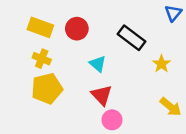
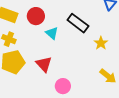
cyan triangle: (98, 64) -> (52, 33), moved
red triangle: (102, 95) -> (44, 64), moved

